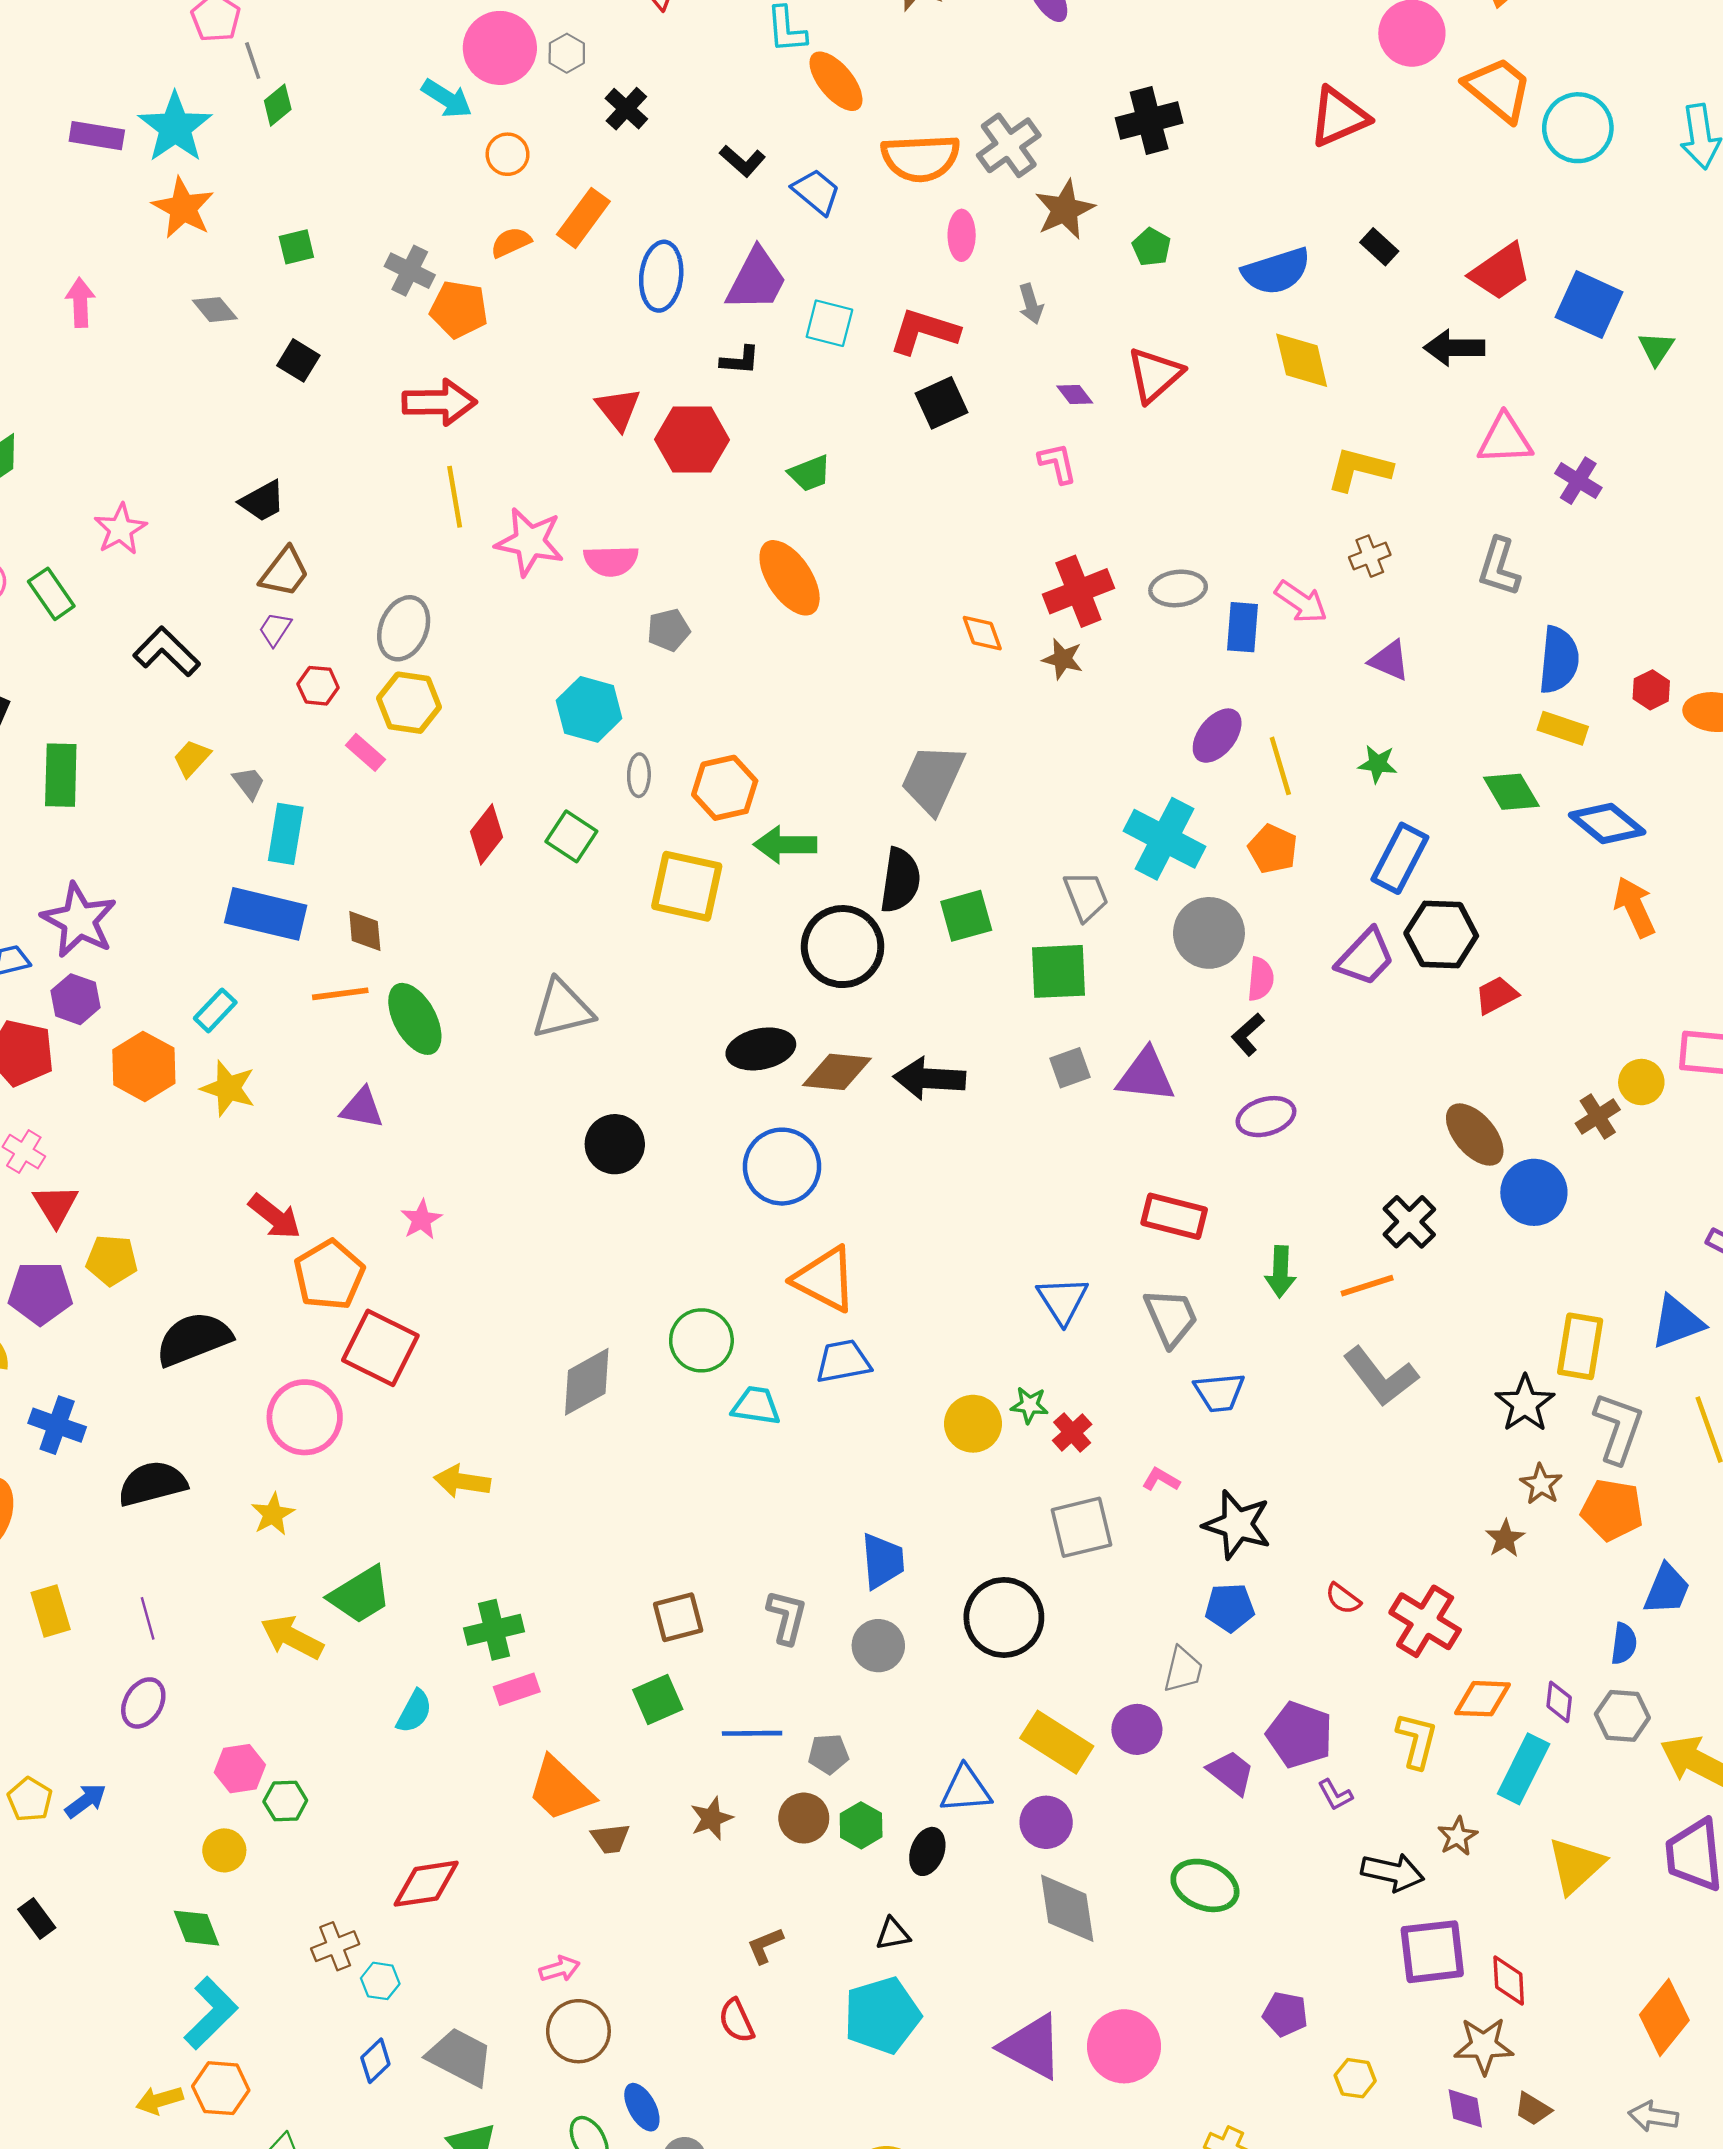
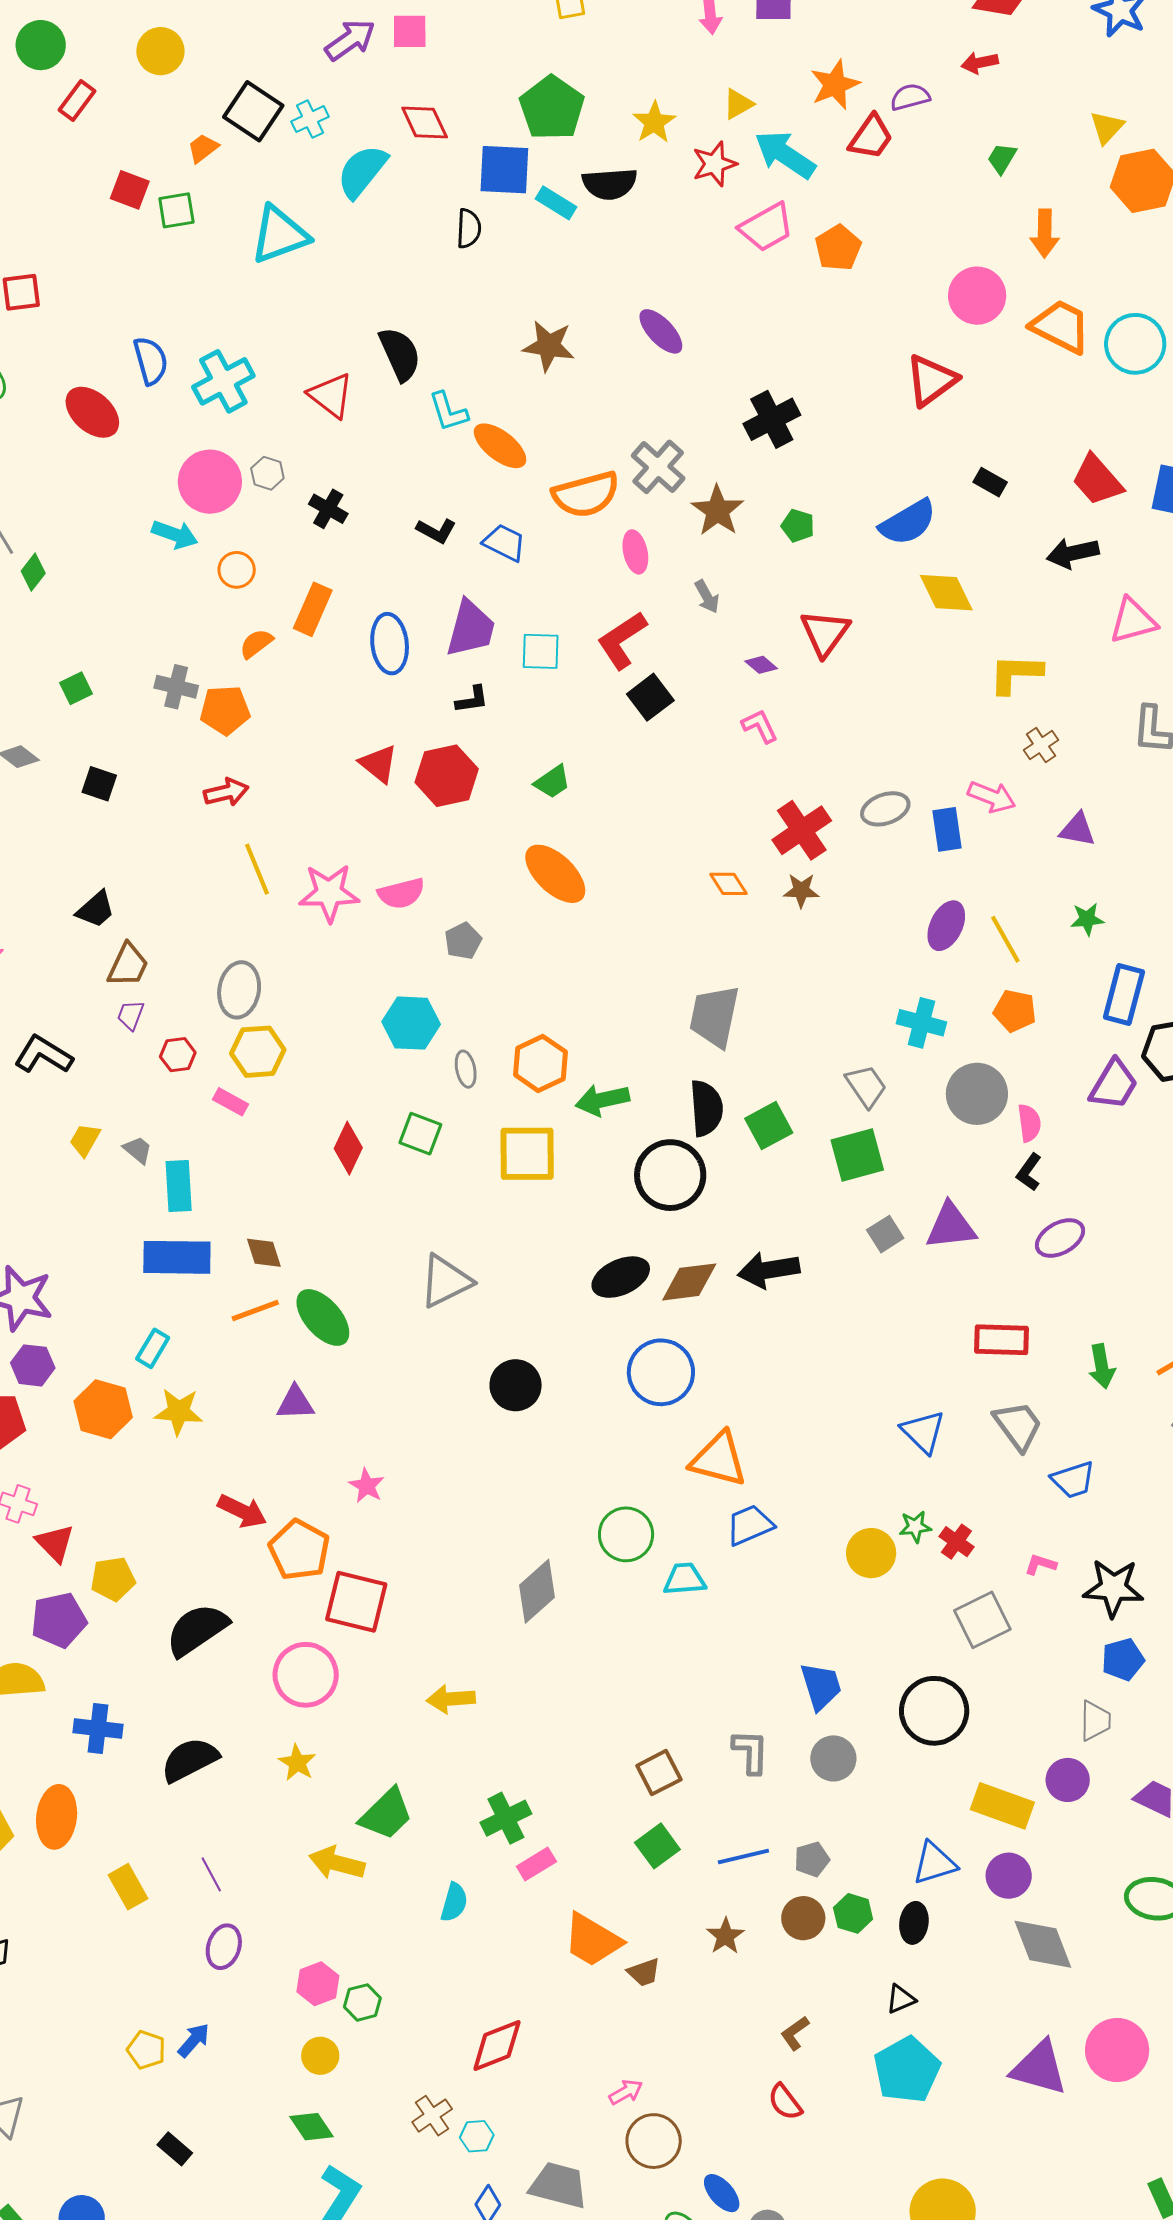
red trapezoid: (1501, 272) -> (1097, 480), turned 96
red L-shape: (924, 331) -> (622, 640), turned -38
red arrow: (439, 402) -> (226, 792), size x0.7
cyan cross: (1164, 839) -> (921, 1023), size x0.7

